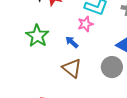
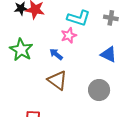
gray circle: (112, 67) -> (99, 90), moved

